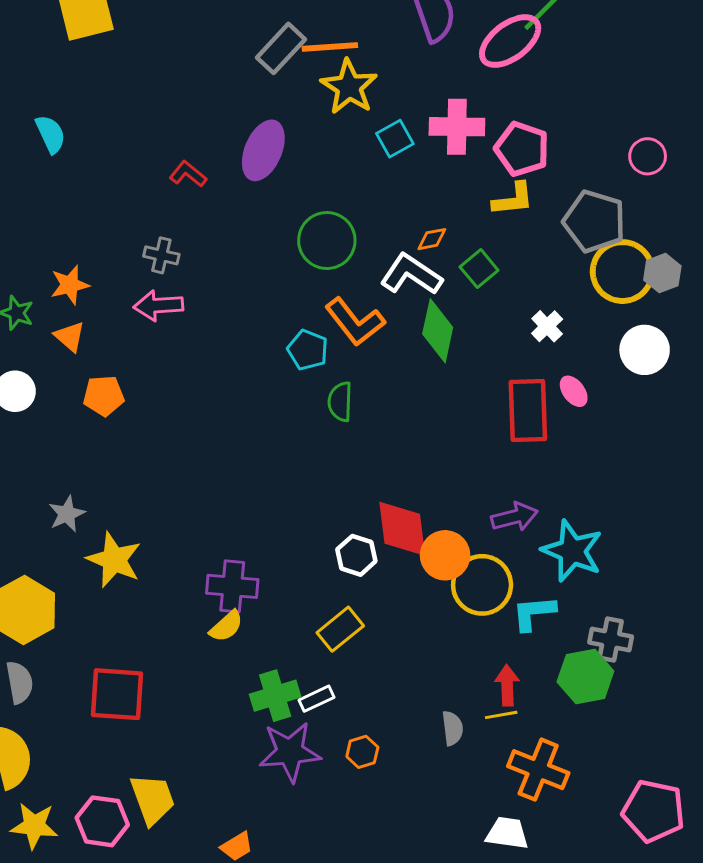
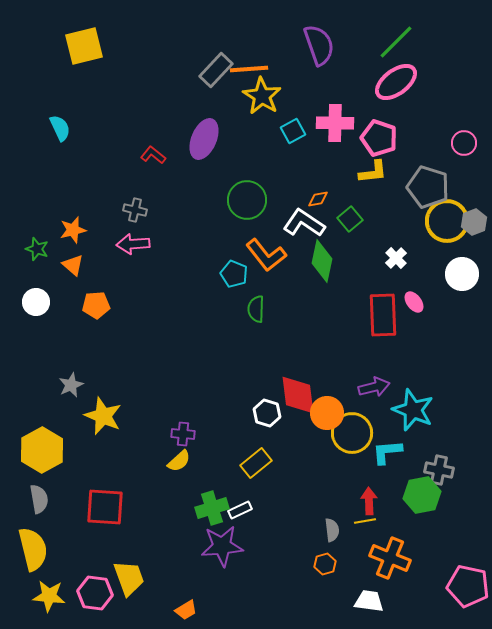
pink ellipse: (510, 41) -> (396, 82), moved
purple cross: (232, 586) -> (183, 434), size x0.7
orange hexagon: (362, 752) -> (325, 564), moved

